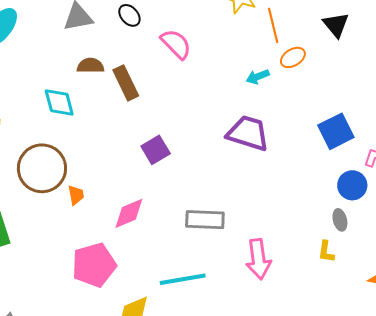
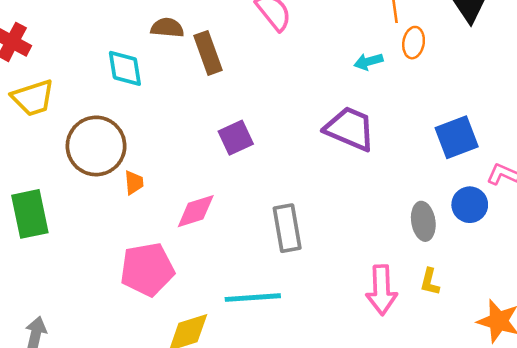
orange ellipse: (293, 57) -> (414, 43), turned -55
gray rectangle: (205, 220) -> (287, 228), turned 72
gray ellipse: (340, 220) -> (423, 221), moved, size x1.4
pink arrow: (258, 259) -> (382, 290), moved

